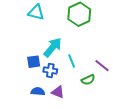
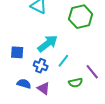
cyan line: (72, 61) -> (63, 61), turned 48
blue square: (34, 62) -> (17, 52), moved

